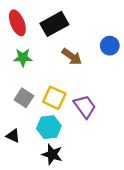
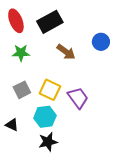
gray square: (24, 98) -> (22, 90), turned 30
black star: (52, 154) -> (48, 142), turned -30

